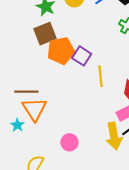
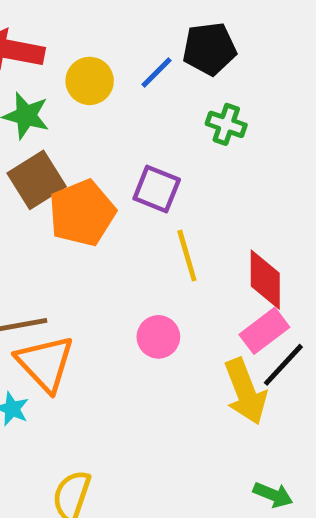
purple square: (82, 56) -> (157, 189), moved
pink circle: (69, 142) -> (158, 337), moved

